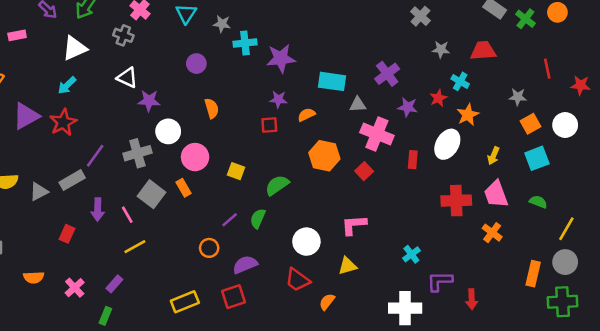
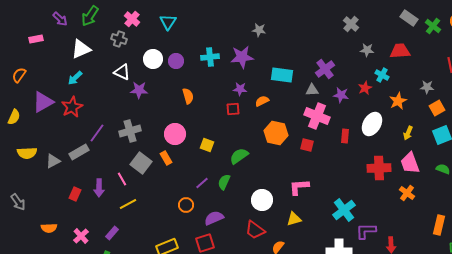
gray star: (222, 24) -> (259, 30), moved
cyan cross: (245, 43) -> (210, 57), moved
gray triangle: (358, 105) -> (312, 90), moved
orange star: (468, 115) -> (398, 101), moved
white circle: (168, 131) -> (153, 59), moved
red square: (364, 171) -> (307, 145), turned -32
purple arrow: (98, 210) -> (99, 188), moved
cyan cross: (411, 254) -> (344, 210), size x1.6

